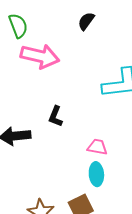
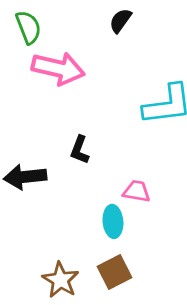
cyan ellipse: (96, 174) -> (113, 221), moved

